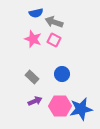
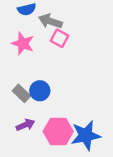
pink square: (54, 40) -> (60, 38), moved
blue circle: (62, 74) -> (40, 91), moved

